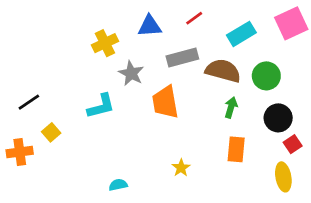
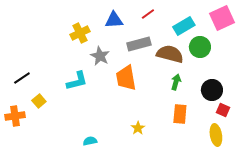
green circle: (266, 76) -> (200, 47), moved
red square: (293, 144) -> (223, 110), turned -32

